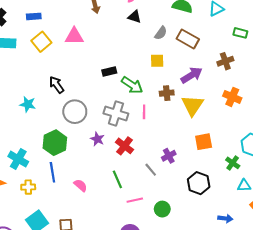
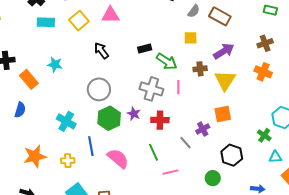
brown cross: (225, 61) -> (265, 43), moved
black arrow: (57, 85) -> (101, 51), moved
cyan star: (28, 104) -> (55, 64), moved
gray circle: (75, 112) -> (99, 89), moved
orange square: (204, 142) -> (223, 114), moved
green hexagon: (55, 143) -> (109, 118), moved
red cross: (124, 146) -> (160, 120), turned -36
cyan cross: (18, 159) -> (66, 121), moved
pink semicircle: (80, 185) -> (118, 158), size x1.6
green circle: (162, 209) -> (213, 178), moved

